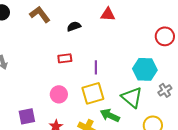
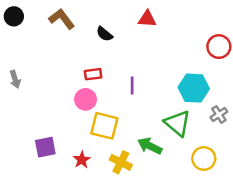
black semicircle: (74, 26) -> (104, 34), turned -120
yellow square: (93, 93) -> (104, 126), moved, turned 30
pink circle: (59, 94) -> (86, 99), moved

